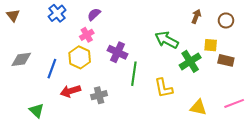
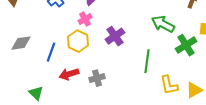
purple cross: (117, 52) -> (115, 36), turned 30
green line: (134, 74) -> (147, 61), moved
yellow L-shape: (164, 88) -> (169, 85), moved
yellow triangle: (198, 107) -> (194, 90), turned -42

